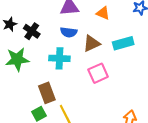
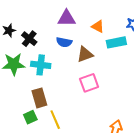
cyan rectangle: (123, 43) -> (116, 42), moved
cyan cross: (59, 58) -> (41, 65), moved

